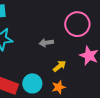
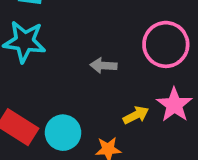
yellow arrow: (59, 66) -> (136, 115), moved

